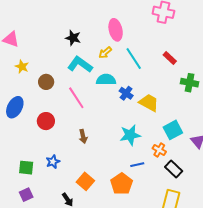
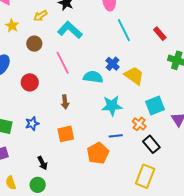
yellow arrow: (105, 53) -> (40, 16), moved
cyan semicircle: (106, 80) -> (93, 77), moved
orange square: (85, 181) -> (66, 134), moved, turned 30

